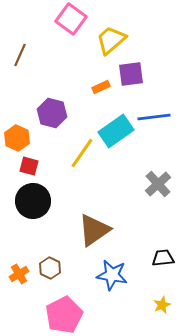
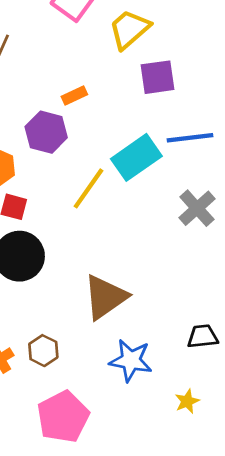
orange rectangle: (101, 87) -> (74, 95), moved
gray cross: (158, 184) -> (197, 208), moved
yellow star: (162, 305) -> (187, 401), moved

